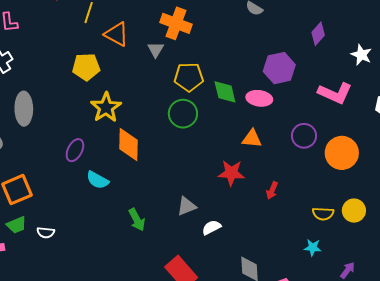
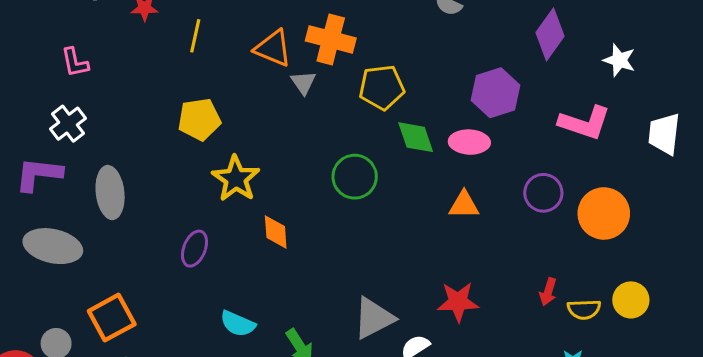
orange triangle: (117, 34) -> (273, 48), moved
purple diamond: (318, 34) -> (550, 34), size x1.4
yellow pentagon: (189, 77) -> (382, 87), moved
orange diamond: (128, 144) -> (276, 232), size x0.7
red star: (231, 173) -> (458, 302), moved
cyan semicircle: (98, 180) -> (238, 324), moved
red arrow: (272, 190) -> (548, 292), moved
gray triangle: (187, 206) -> (374, 318), size x1.4

